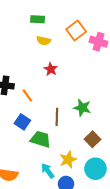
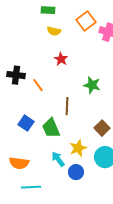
green star: (82, 108) -> (92, 85), moved
blue square: (22, 122) -> (26, 123), moved
green trapezoid: (41, 139) -> (51, 128), turned -130

